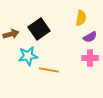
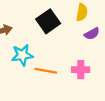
black square: (39, 29) -> (48, 21), moved
pink cross: (90, 58) -> (81, 70), moved

